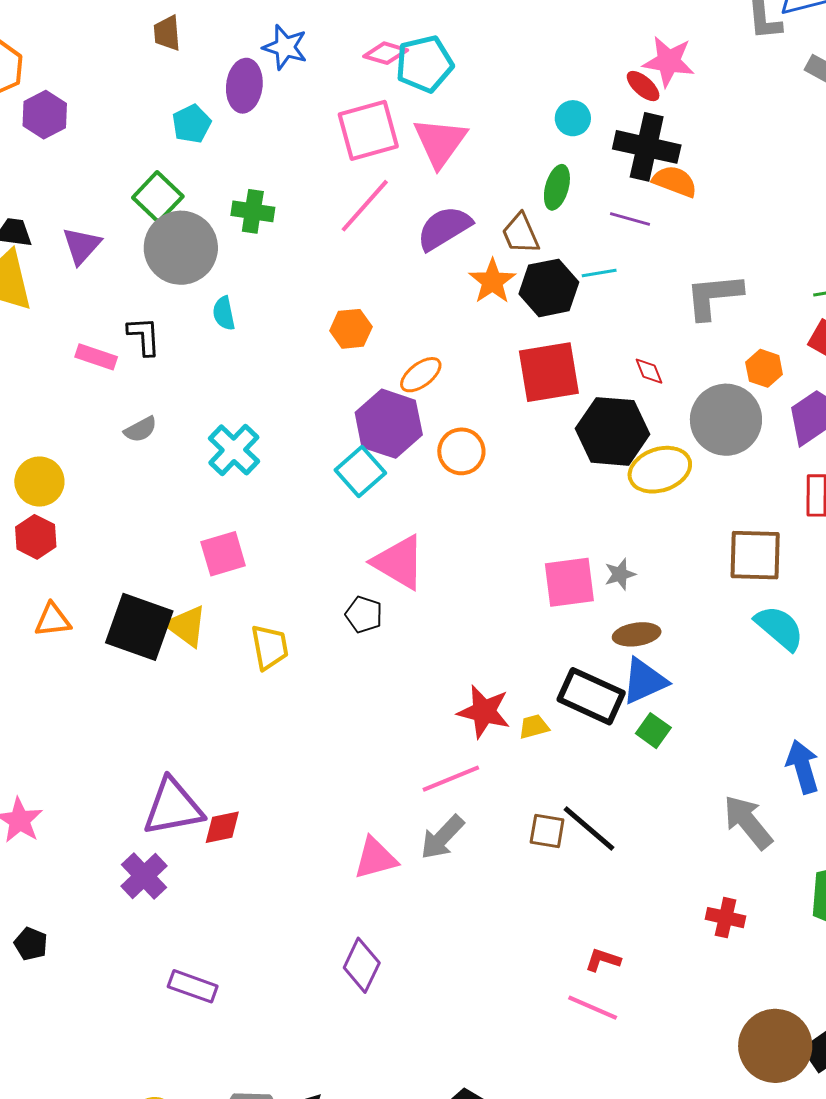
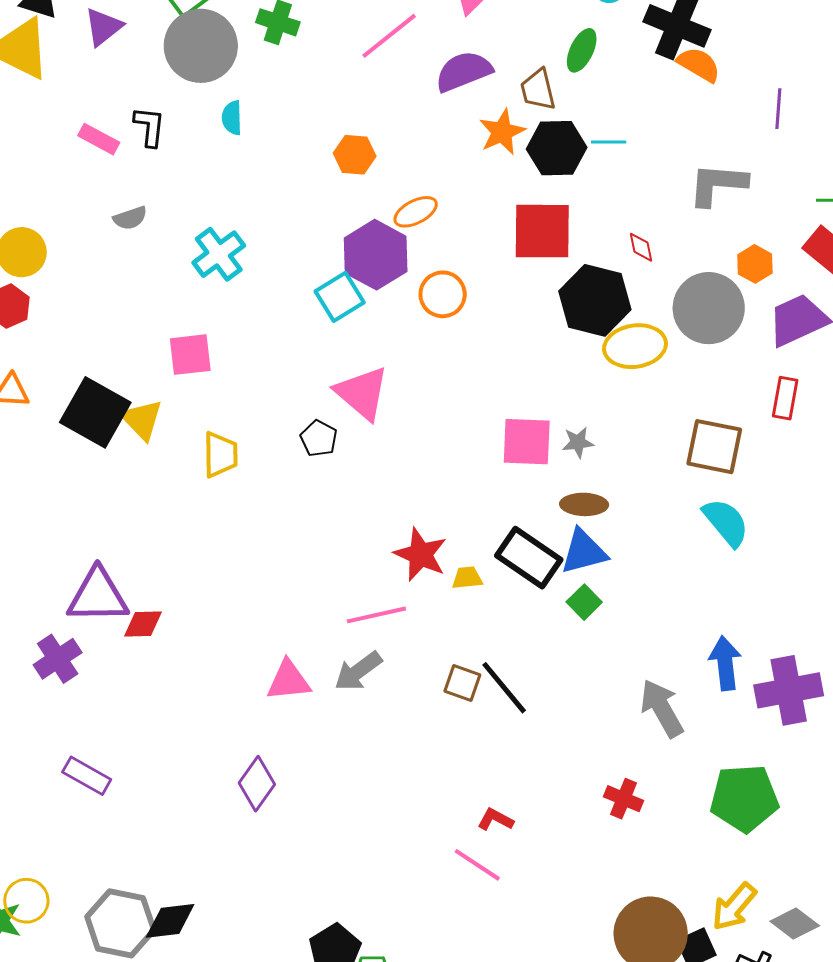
purple line: (630, 219) -> (778, 109), moved, turned 69

